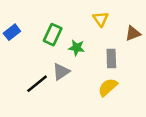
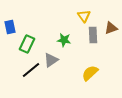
blue rectangle: (12, 32) -> (10, 27), turned -64
green rectangle: (53, 35) -> (27, 44), moved
gray rectangle: (111, 58) -> (93, 35), moved

